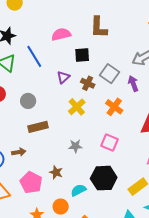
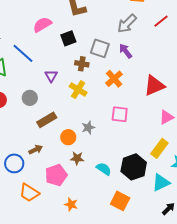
purple triangle: (63, 77) -> (51, 76), moved
orange cross: (114, 107) -> (114, 79), turned 30
black hexagon: (104, 178) -> (134, 167), moved
pink pentagon: (31, 182) -> (56, 175), turned -30
cyan semicircle: (78, 190) -> (104, 169), turned 77
orange circle: (61, 207) -> (68, 137), moved

